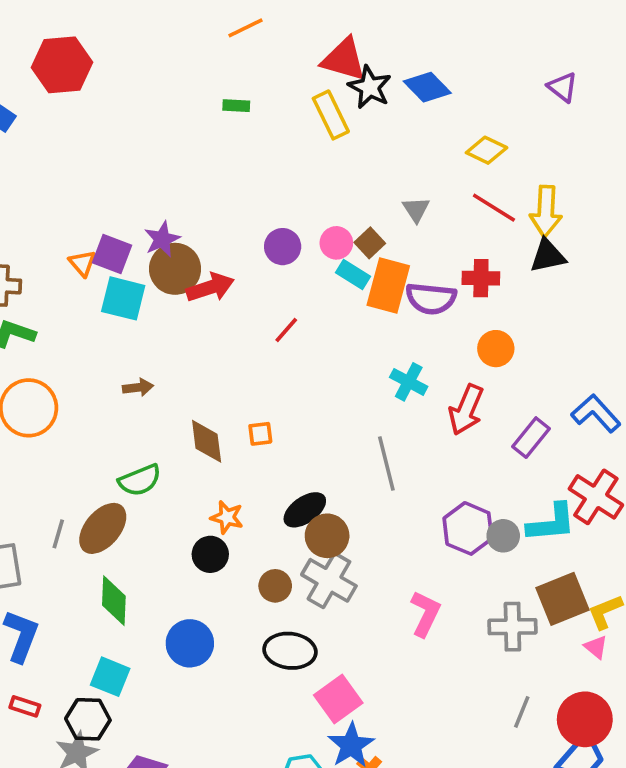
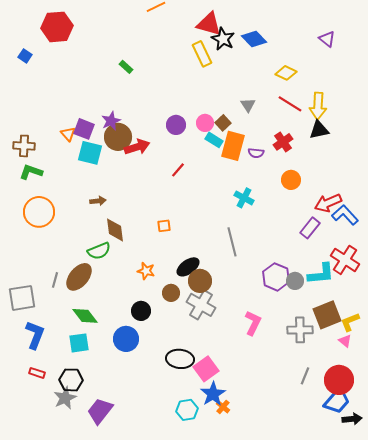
green rectangle: (236, 106) -> (126, 67), moved, turned 40
red cross: (481, 278) -> (283, 142), turned -36
purple semicircle: (431, 298) -> (256, 153), size x0.6
red arrow: (466, 410) -> (328, 203), moved, turned 44
brown diamond: (207, 441) -> (115, 230), moved
black circle: (210, 554) -> (141, 311), moved
brown circle: (275, 586) -> (171, 293), moved
green diamond: (114, 601) -> (85, 316), turned -40
black ellipse: (290, 651) -> (180, 359), moved
cyan square: (110, 677) -> (79, 343), moved, turned -30

